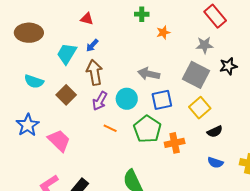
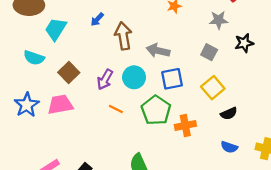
cyan trapezoid: (67, 54) -> (56, 29), moved
brown arrow: (94, 72) -> (123, 36), moved
gray square: (196, 75) -> (209, 52), size x0.6
pink trapezoid: (59, 141) -> (60, 105), moved, turned -55

